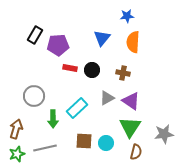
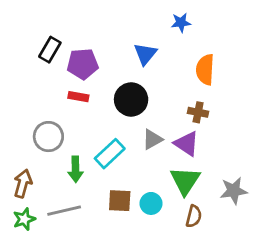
orange semicircle: (133, 42) -> (205, 70), moved
red rectangle: (70, 68) -> (78, 97), moved
black circle: (92, 70) -> (131, 99), size x1.5
brown cross: (123, 73) -> (198, 112), moved

